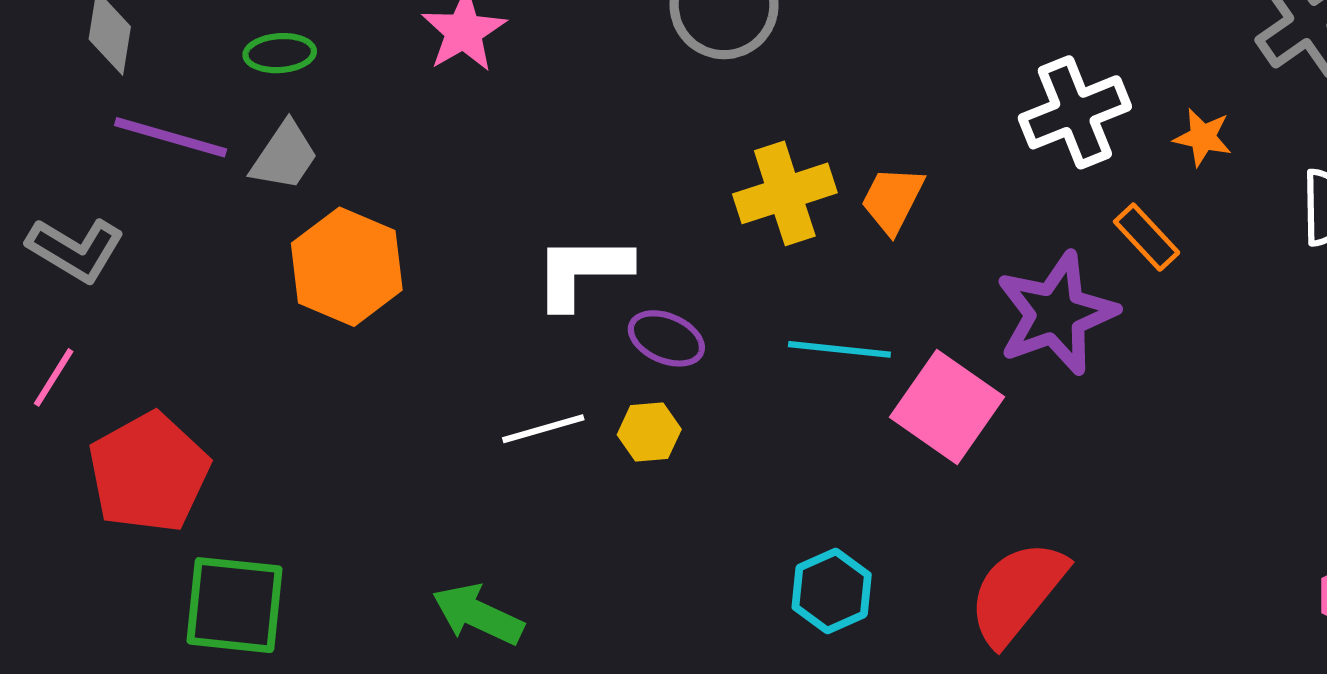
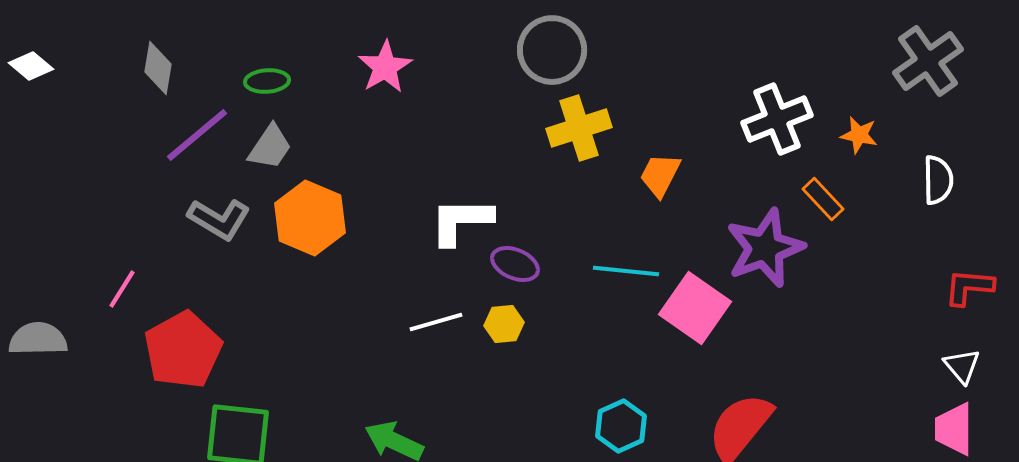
purple line: (171, 137) -> (197, 135), turned -56
yellow cross: (785, 193) -> (579, 128), moved
gray L-shape: (75, 250) -> (219, 219), moved

